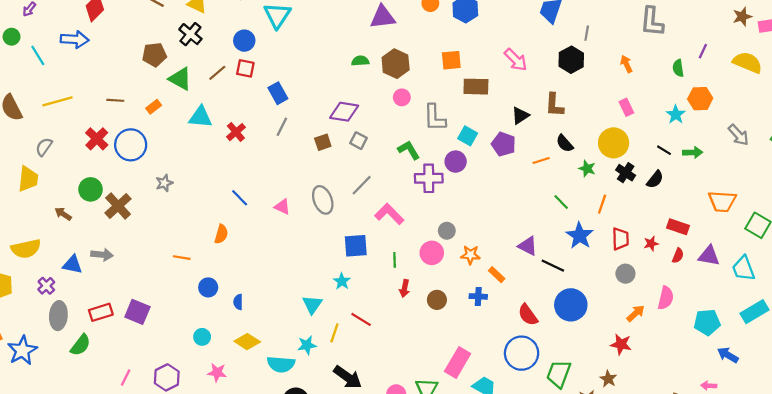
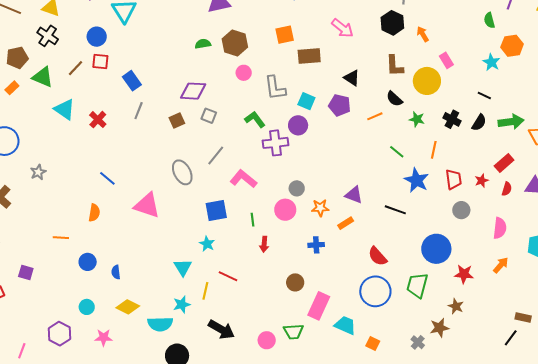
orange arrow: (626, 64) -> (423, 34), moved
brown L-shape: (554, 105) -> (395, 66), moved
orange rectangle: (154, 107) -> (12, 88), moved
black triangle: (520, 116) -> (352, 78), turned -48
cyan triangle: (201, 117) -> (65, 109), turned 35
yellow circle: (614, 143) -> (427, 81), moved
green arrow: (693, 152) -> (511, 122), moved, size x1.4
pink triangle: (282, 207) -> (147, 205), moved, size x1.8
red rectangle: (678, 227) -> (504, 163), turned -54
purple triangle: (528, 246) -> (354, 195), moved
orange rectangle: (497, 275) -> (346, 223), turned -70
blue cross: (478, 296) -> (316, 245), moved
brown circle: (437, 300) -> (295, 282), moved
blue circle: (571, 305) -> (436, 249), moved
purple square: (137, 312) -> (26, 273), moved, size x0.7
orange arrow: (636, 313) -> (501, 265), moved
green trapezoid: (559, 374) -> (417, 285), moved
purple hexagon: (167, 377) -> (59, 334), moved

